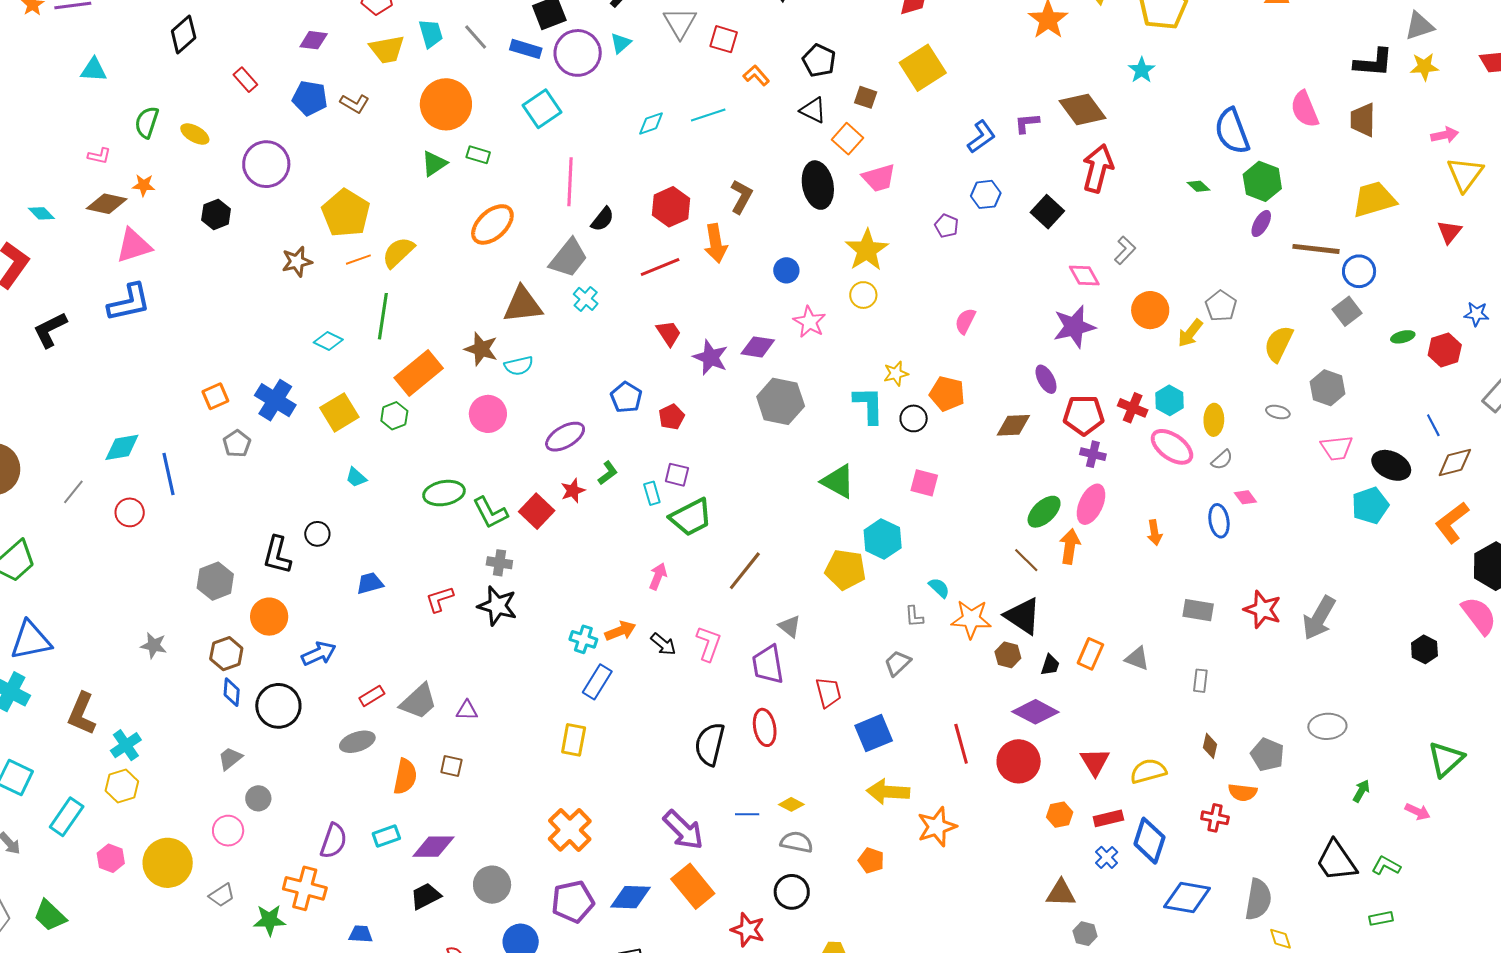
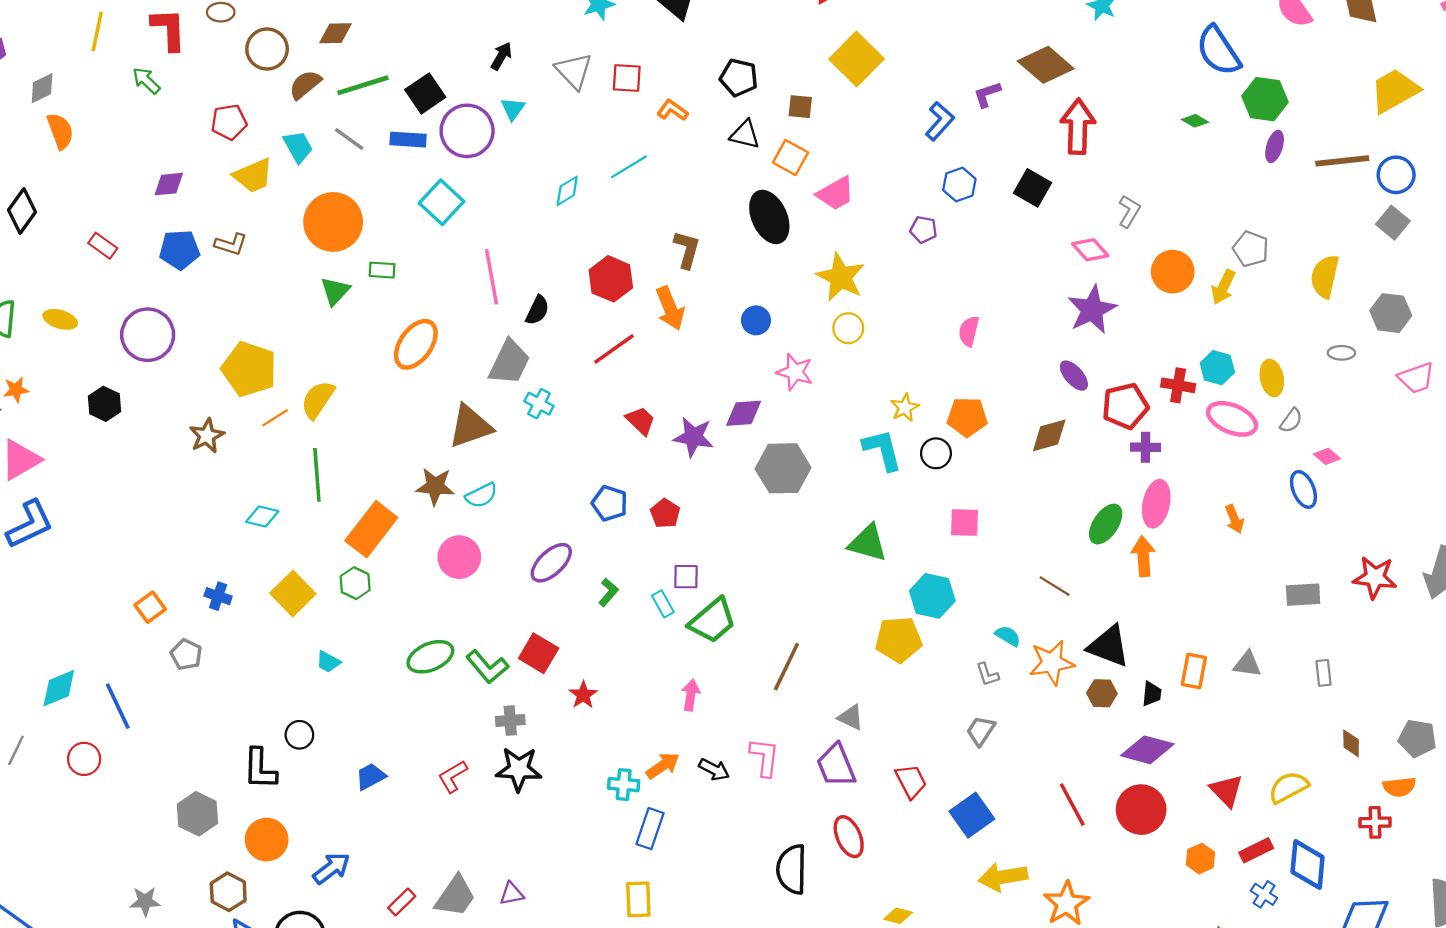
blue cross: (275, 400) -> (218, 596), size x0.6
red star: (573, 491) -> (583, 695), moved
brown line: (1026, 560) -> (1055, 586), moved

